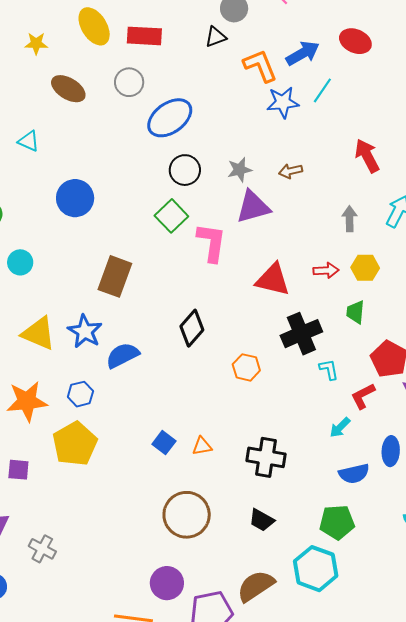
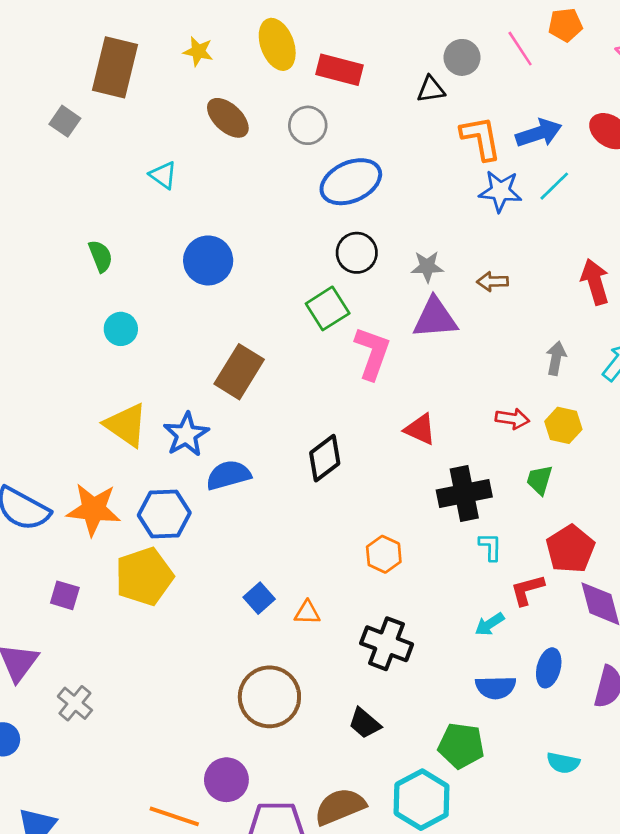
red triangle: (273, 280) -> (420, 429), moved, size x0.7
orange hexagon: (246, 367) -> (384, 554), moved
blue hexagon: (80, 394) -> (164, 514), size x1.5

